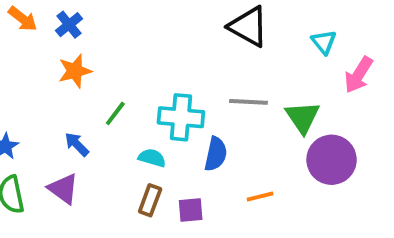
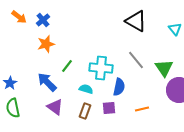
gray line: (249, 102) -> (136, 60), turned 48
blue arrow: (77, 144) -> (47, 82), size x1.5
purple triangle: (63, 189) -> (55, 107), moved
purple square: (191, 210) -> (109, 108), moved

